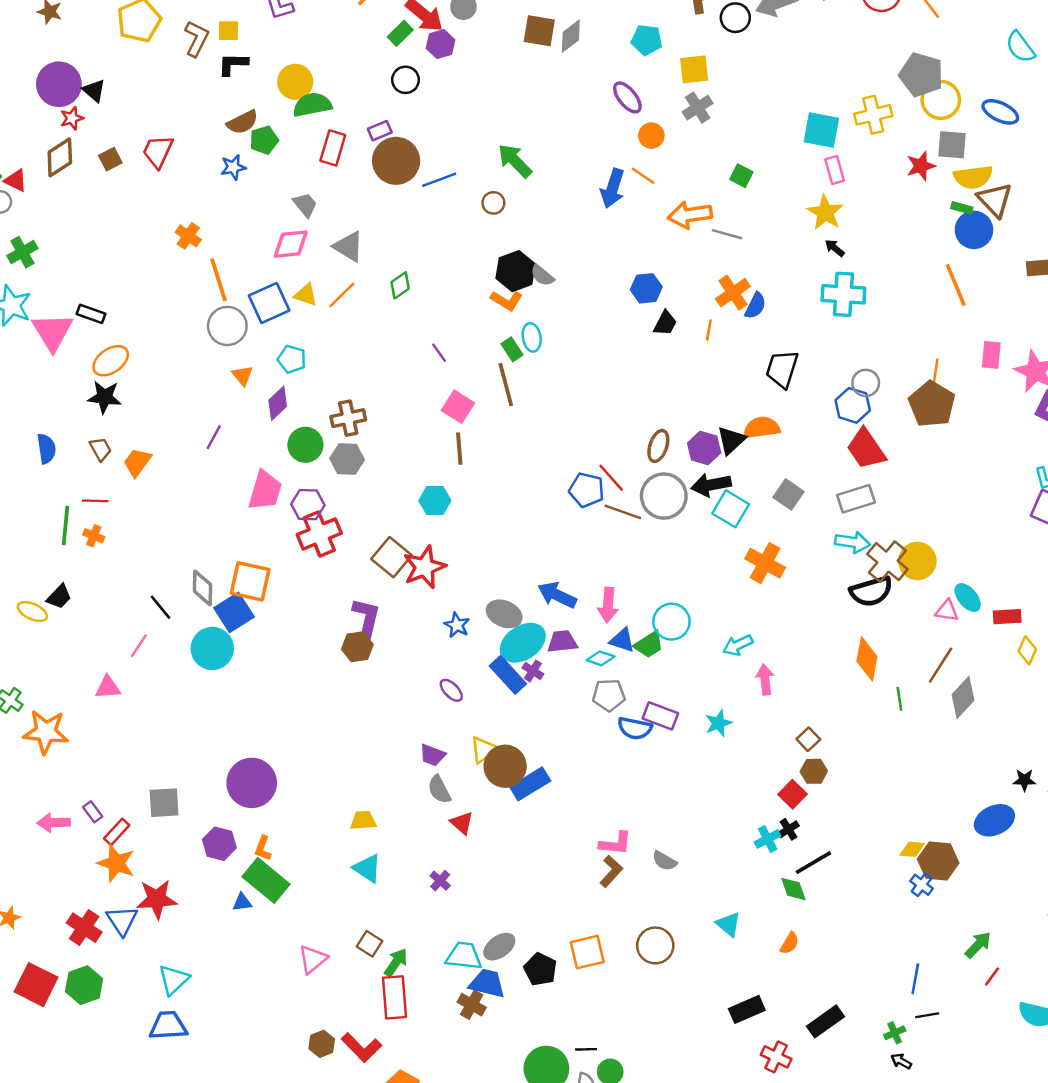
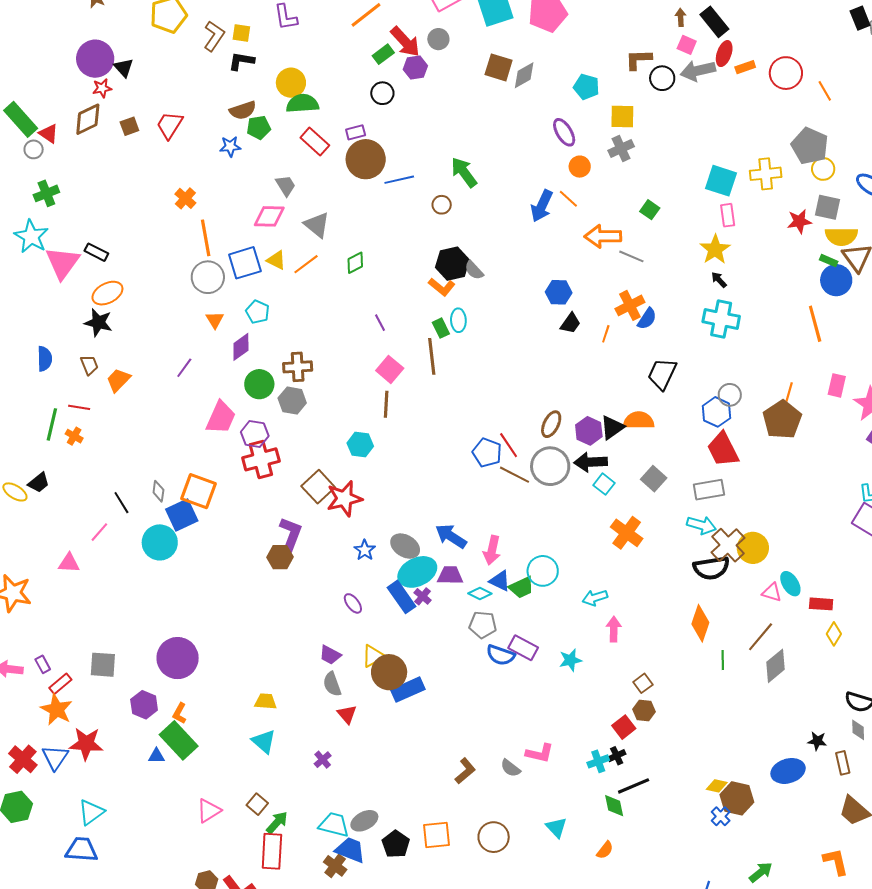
yellow circle: (941, 100) -> (823, 169), size x0.7
red rectangle: (333, 148) -> (315, 142), turned -72
cyan square: (731, 509) -> (604, 484), size x0.7
gray diamond: (203, 588) -> (158, 491), size x0.7
pink L-shape: (615, 843) -> (540, 753), moved

